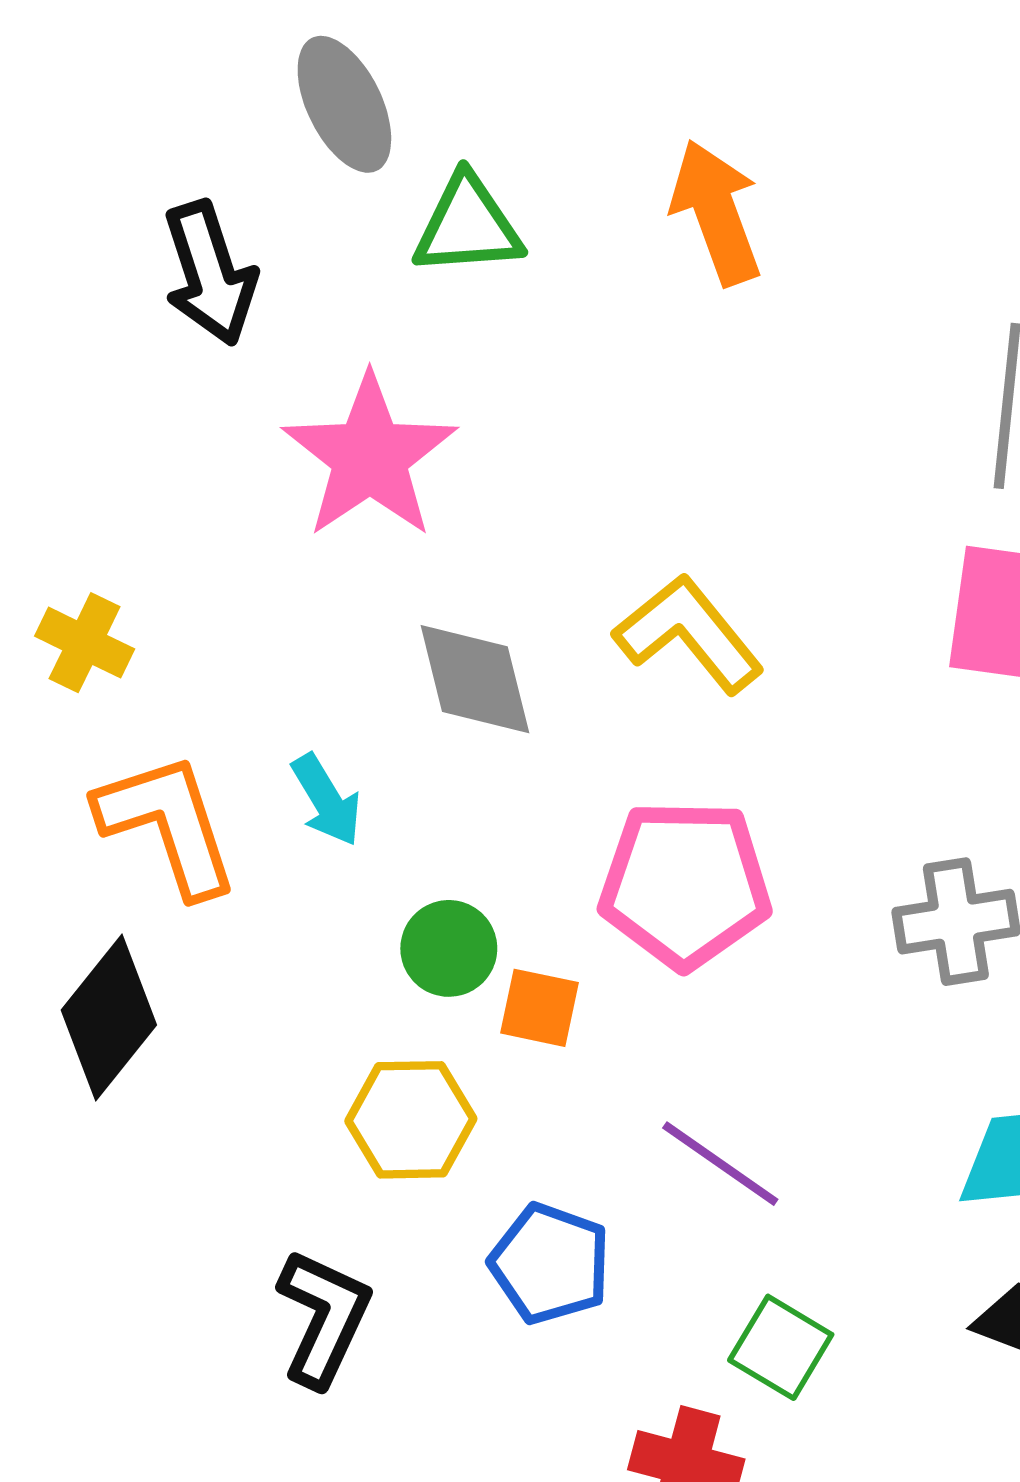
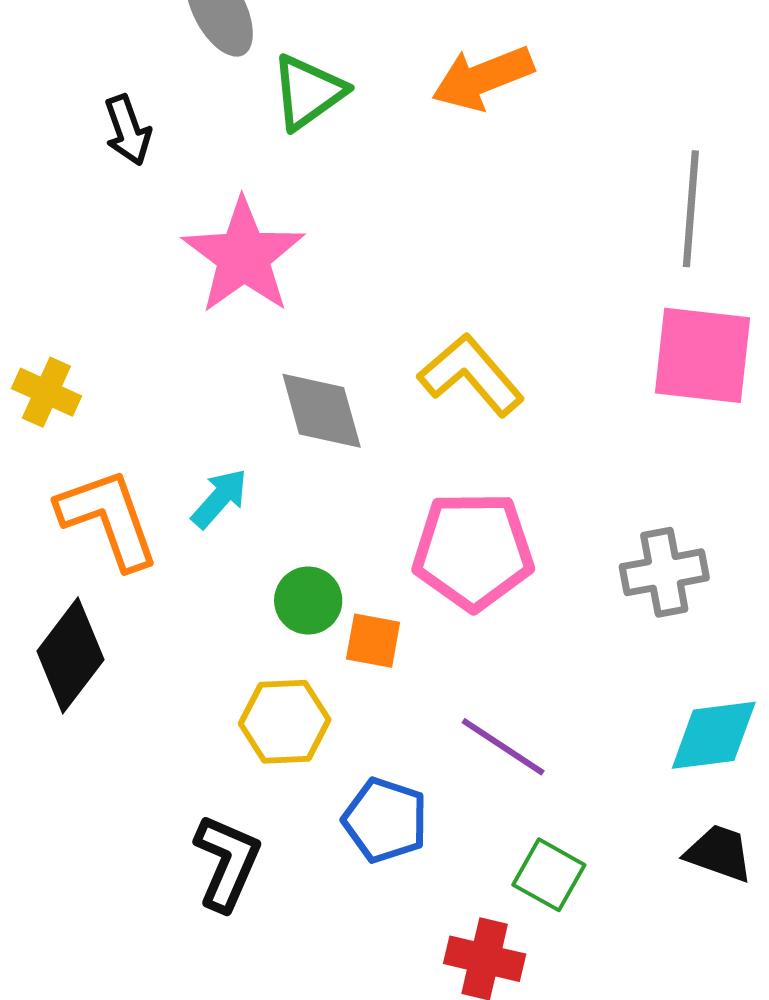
orange arrow: (716, 212) -> (483, 78), turned -90
green triangle: (468, 226) -> (308, 92), turned -30
black arrow: (210, 273) -> (128, 130), size x0.7
cyan arrow: (327, 800) -> (219, 498), turned -106

